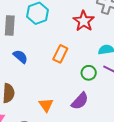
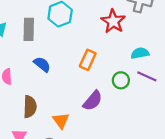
purple semicircle: (80, 101) -> (93, 101), moved
orange triangle: (46, 105) -> (61, 121), moved

